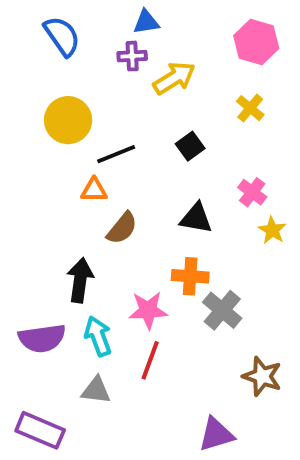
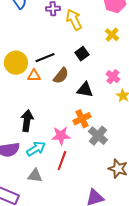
yellow arrow: (174, 78) -> (74, 20), turned -85
yellow circle: (68, 120) -> (16, 63), moved
brown semicircle: (122, 228) -> (61, 76), moved
orange cross: (190, 276) -> (82, 119), turned -30
cyan arrow: (98, 336) -> (36, 149), turned 78

